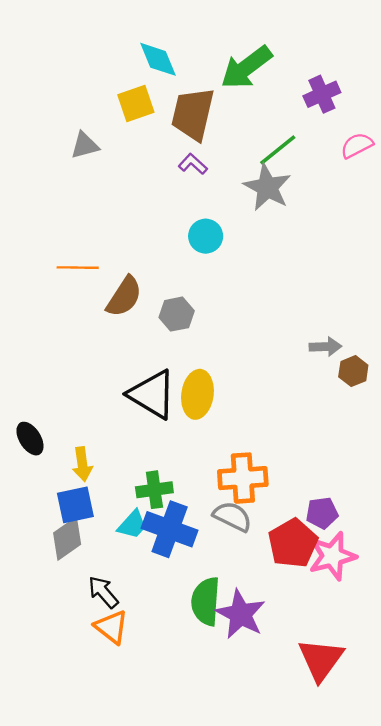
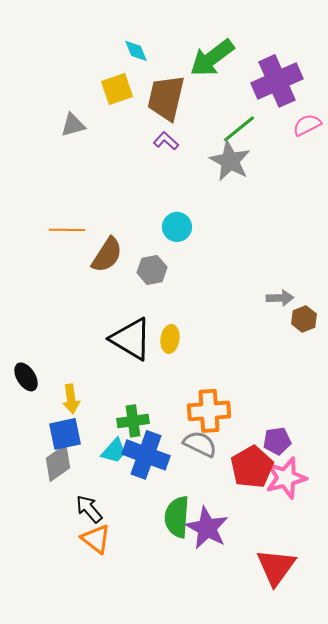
cyan diamond: (158, 59) -> (136, 51), size x0.7
purple cross: (322, 94) -> (277, 81), size x1.6
cyan circle: (206, 236) -> (177, 227), moved
yellow ellipse: (197, 394) -> (170, 339), size x0.7

